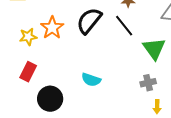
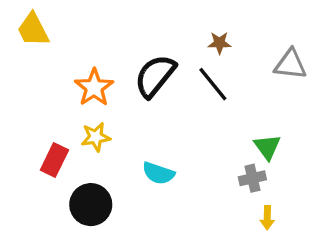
yellow star: (28, 37) -> (96, 137), moved
green triangle: (154, 49) -> (267, 147), moved, size x0.7

